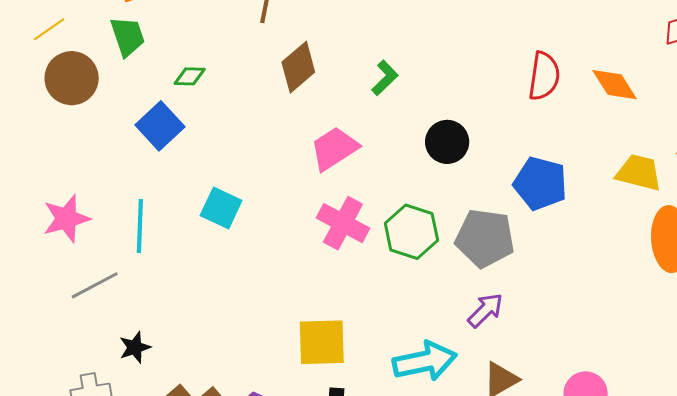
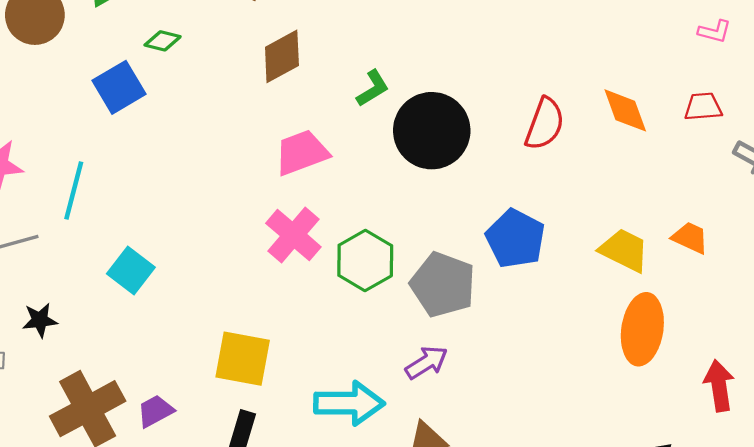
orange diamond: (615, 85) -> (625, 110), moved
black circle: (447, 142) -> (432, 131), moved, size x1.6
cyan square: (221, 208) -> (131, 270), moved

